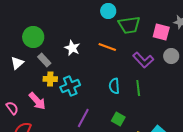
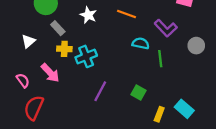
gray circle: (171, 56) -> (196, 46), moved
white triangle: (17, 63) -> (28, 41), moved
cyan semicircle: (114, 86) -> (141, 43), moved, turned 105

